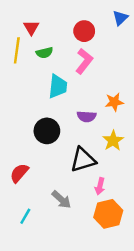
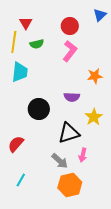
cyan trapezoid: (58, 86) -> (20, 72), moved
orange star: (114, 102) -> (95, 76), moved
gray arrow: (61, 199) -> (60, 161), moved
orange hexagon: (108, 214) -> (70, 185), moved

